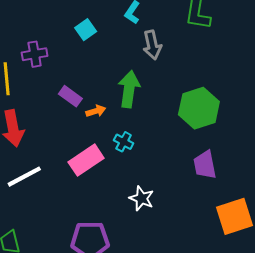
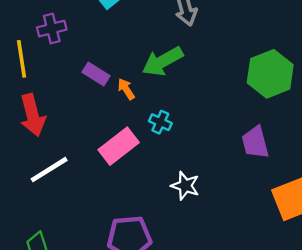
green arrow: (129, 89) -> (163, 61), turned -123
green hexagon: (199, 108) -> (270, 74), moved
orange arrow: (96, 111) -> (126, 89), turned -102

